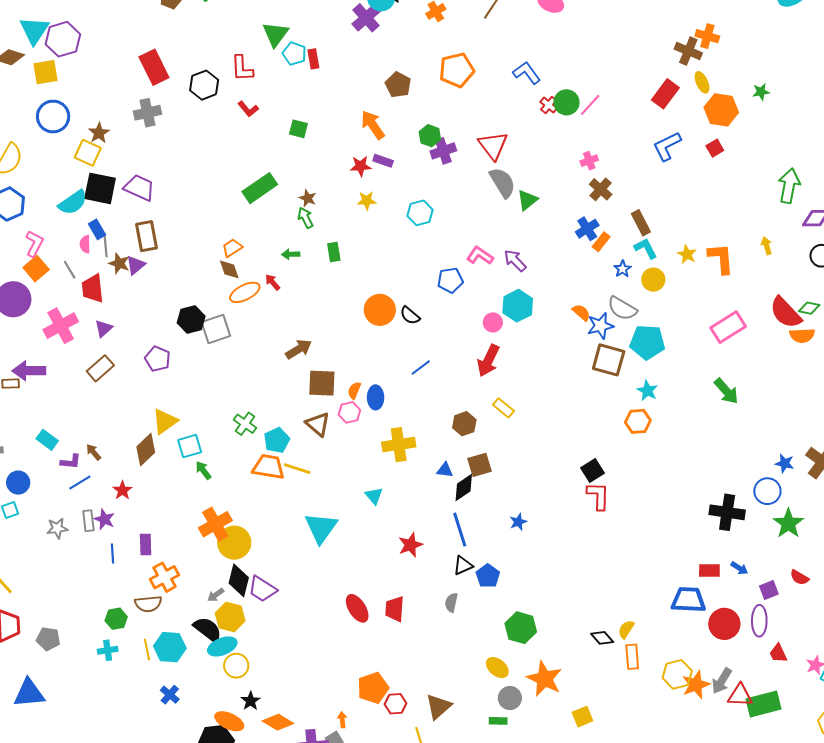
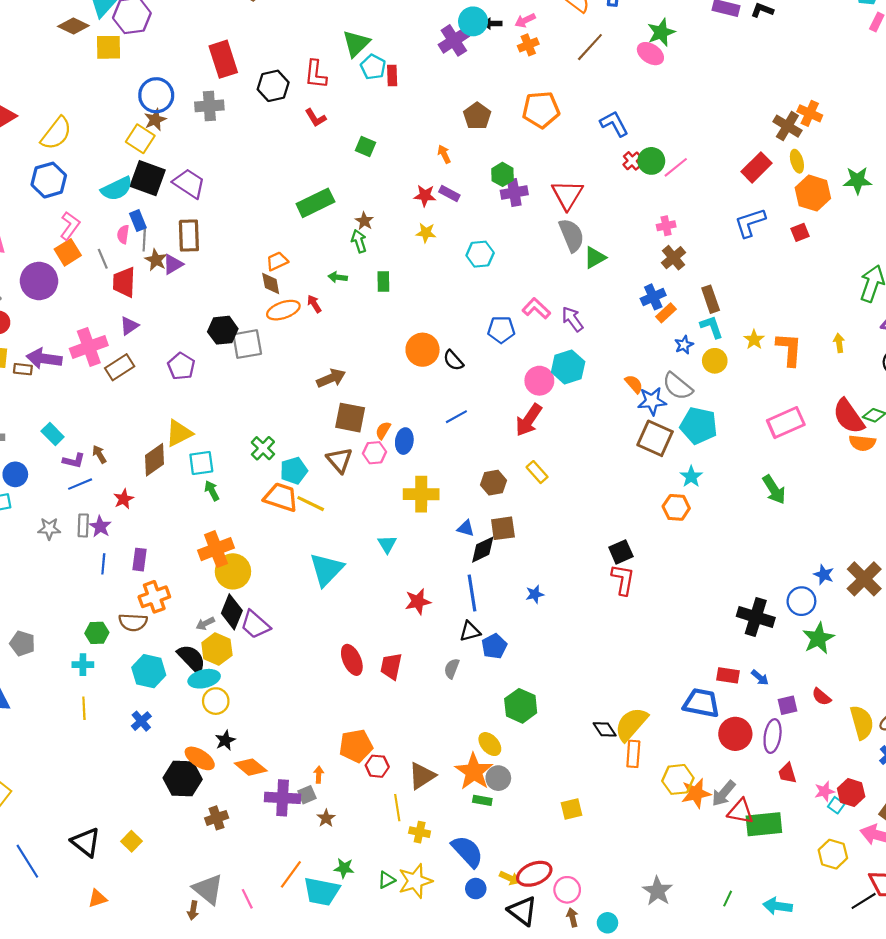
green star: (761, 92) -> (857, 180), size x1.5
blue circle: (53, 117) -> (156, 95), moved
orange arrow: (373, 125) -> (444, 154), size x0.6
pink circle: (493, 322) -> (539, 381), size x1.4
pink cross: (61, 326) -> (89, 347), moved
yellow semicircle: (626, 629) -> (631, 724), size x1.8
yellow line: (147, 650) -> (84, 708), moved
orange star: (544, 679) -> (474, 772), moved

